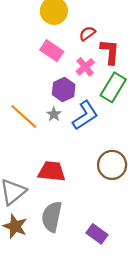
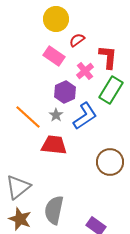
red semicircle: (87, 33) -> (77, 40), moved
red trapezoid: (52, 171) -> (54, 145), moved

